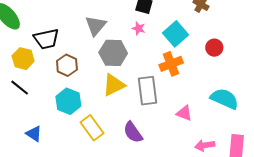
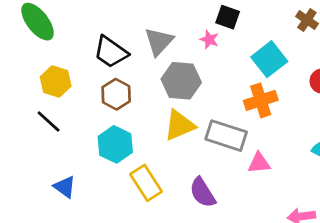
pink star: (139, 28) -> (209, 40), moved
black trapezoid: (46, 39) -> (111, 52), moved, turned 44
gray rectangle: (148, 91) -> (226, 136), turned -68
pink triangle: (184, 113) -> (259, 163), moved, turned -30

